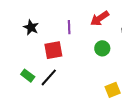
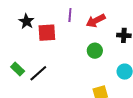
purple line: (69, 27) -> (70, 15), moved
red square: (53, 50) -> (47, 33), moved

